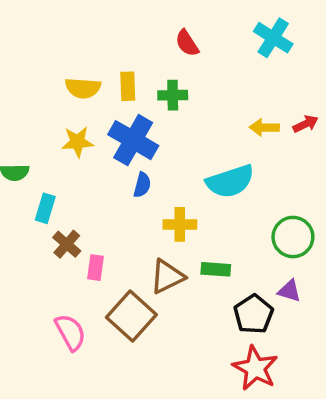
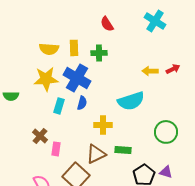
yellow star: (78, 142) -> (46, 79), size x1.4
cyan rectangle: (45, 208) -> (59, 106), moved
purple triangle: (289, 291) -> (166, 172), moved

